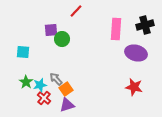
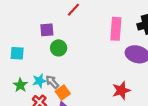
green circle: (62, 39) -> (59, 48), moved
cyan star: (40, 85) -> (39, 81), moved
red star: (134, 87) -> (121, 90), moved, turned -30

